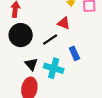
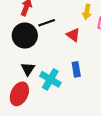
black line: (50, 39) -> (47, 23), moved

